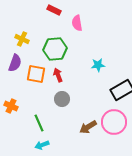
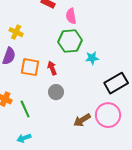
green hexagon: (55, 49) -> (70, 41), moved
green line: (39, 123) -> (25, 109), moved
cyan arrow: (42, 145) -> (24, 138), moved

